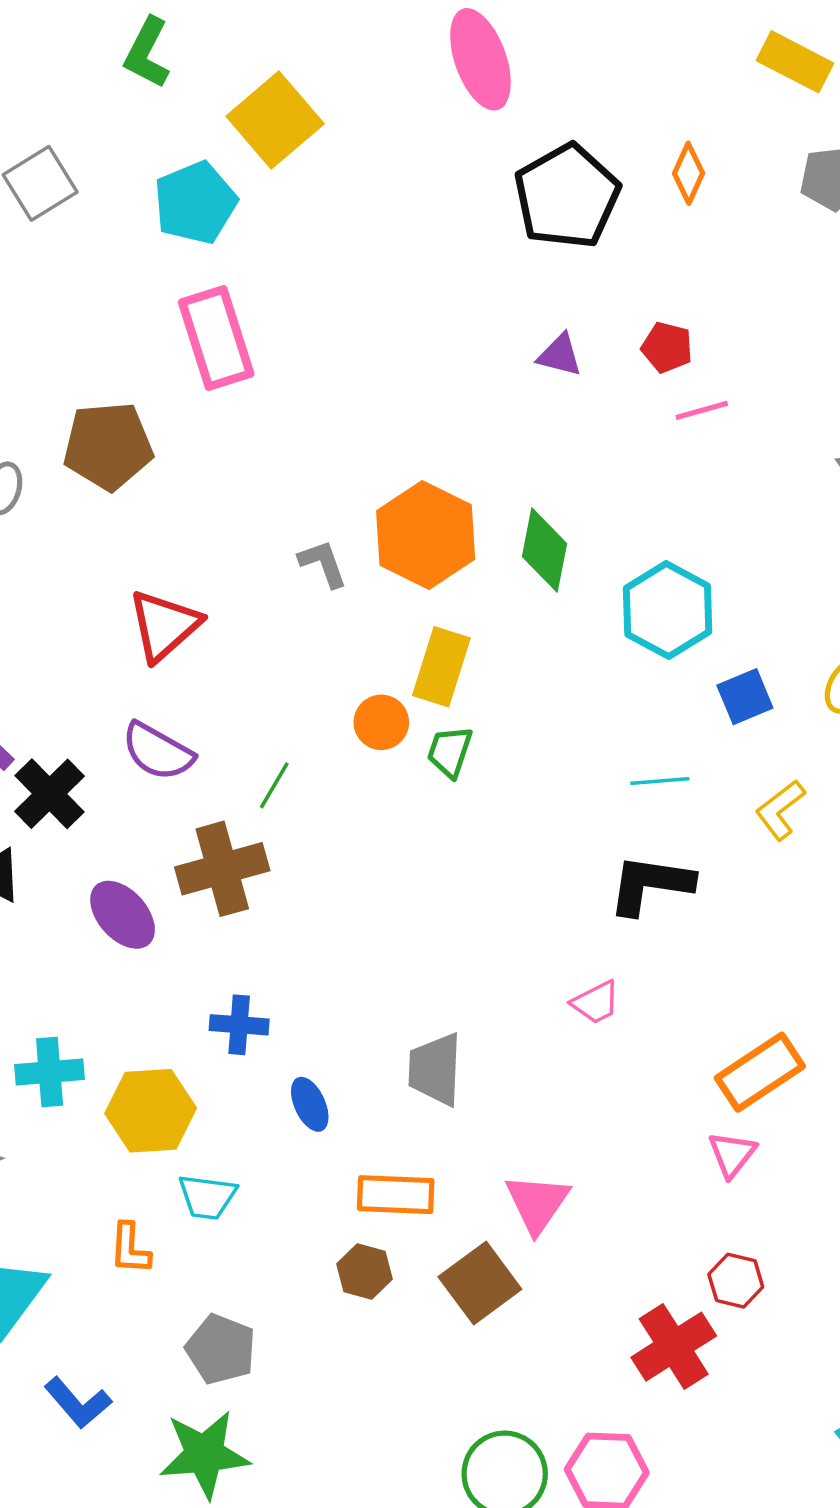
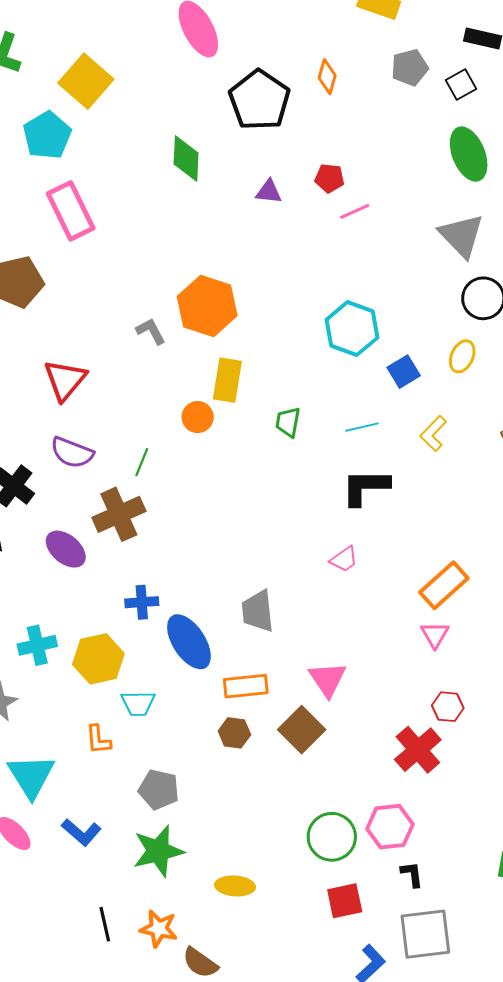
green diamond: (545, 550) -> (186, 159), moved
green trapezoid: (450, 752) -> (288, 422), moved
blue ellipse: (310, 1104) -> (189, 642), size x1.8

